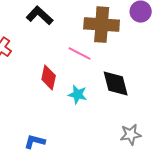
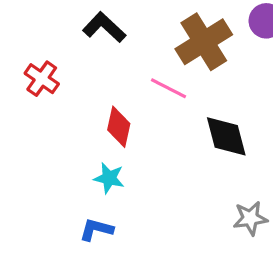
brown cross: (102, 25) -> (204, 42), turned -36
cyan star: (78, 95) -> (109, 178), moved

